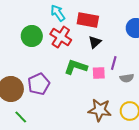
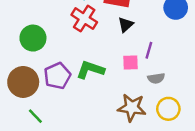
green circle: (32, 36) -> (33, 38), moved
green L-shape: (76, 67) -> (90, 70), moved
gray semicircle: (127, 78) -> (156, 78), moved

